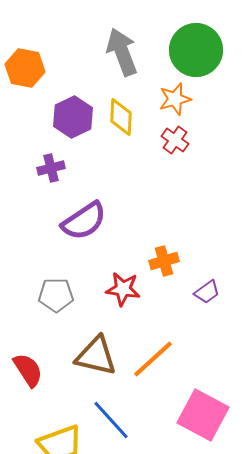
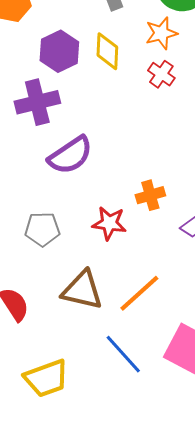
purple cross: (51, 168) -> (37, 102), size x1.6
blue line: (111, 420) -> (123, 354), moved

